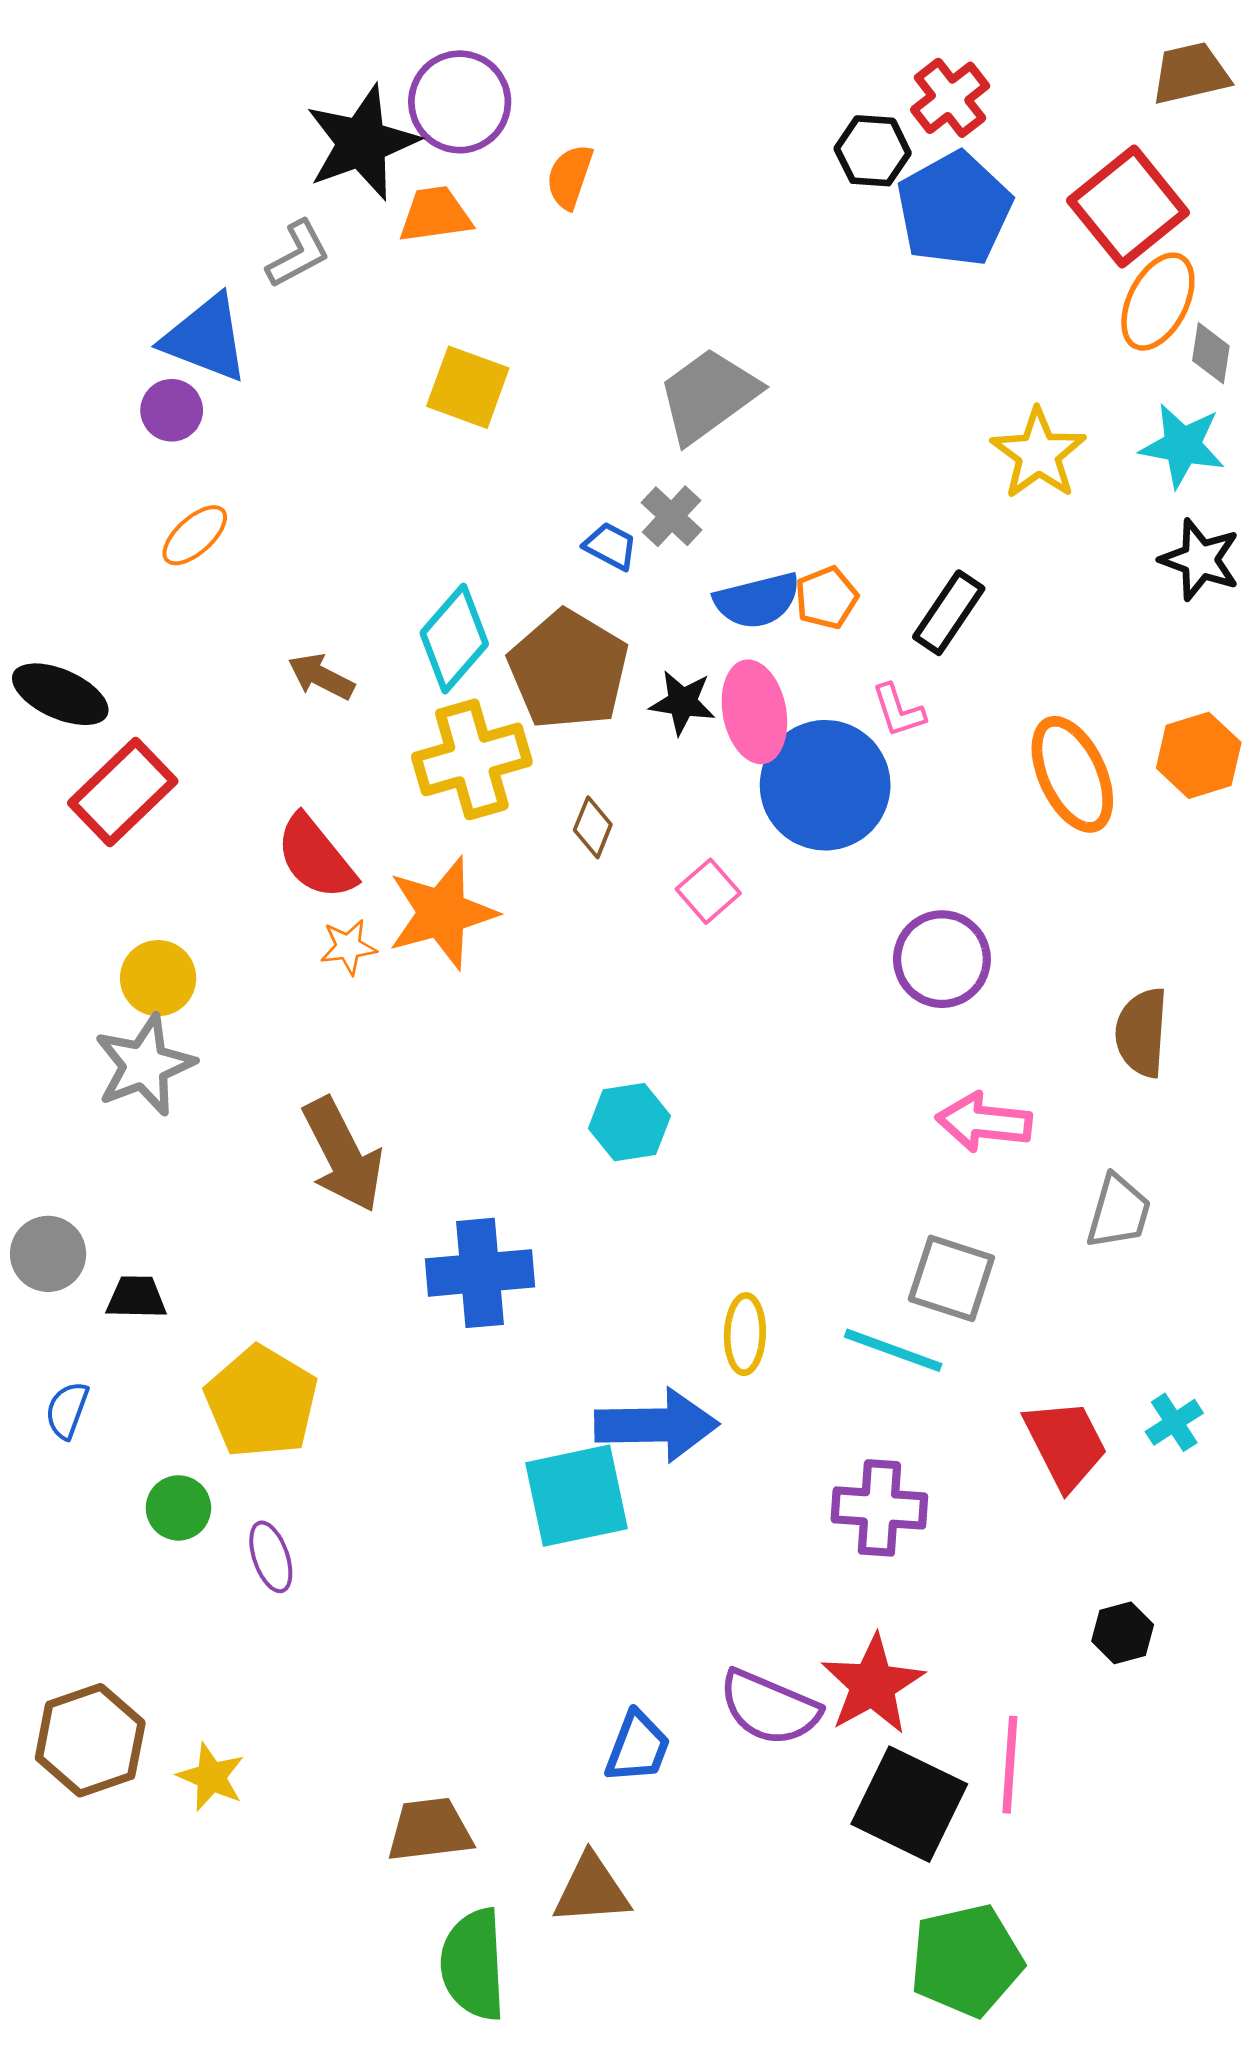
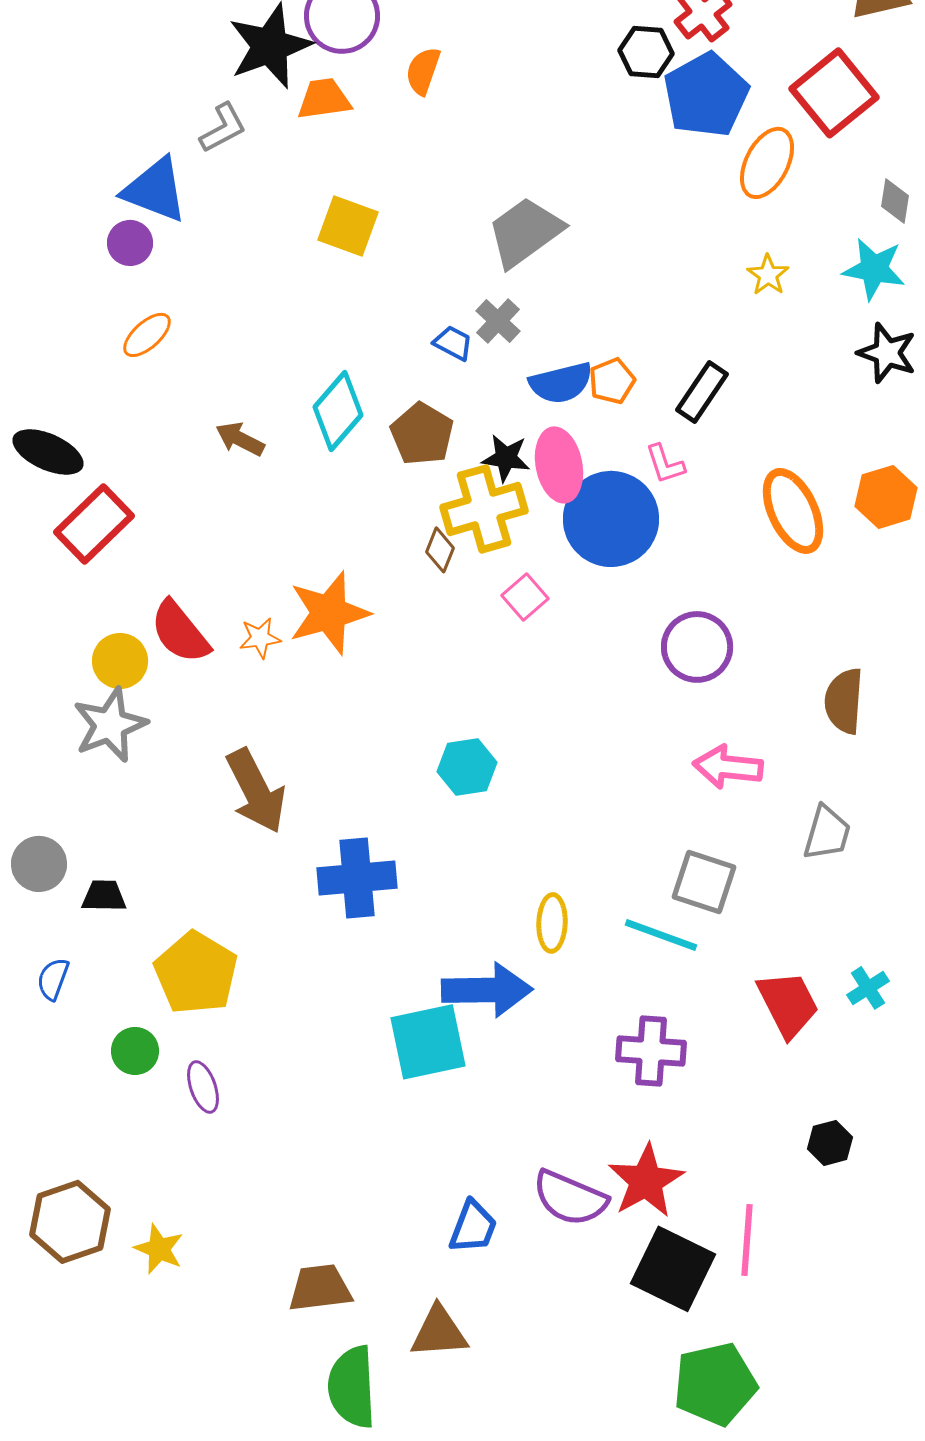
orange ellipse: (1158, 302) -> (767, 163), moved
yellow star: (1038, 454) -> (768, 275), size x0.6
brown pentagon: (568, 670) -> (422, 434), size x0.7
yellow cross: (472, 759) -> (484, 509), moved
red semicircle: (316, 857) -> (180, 632), moved

